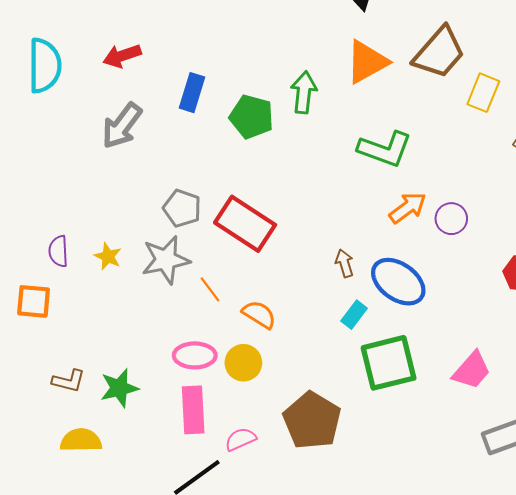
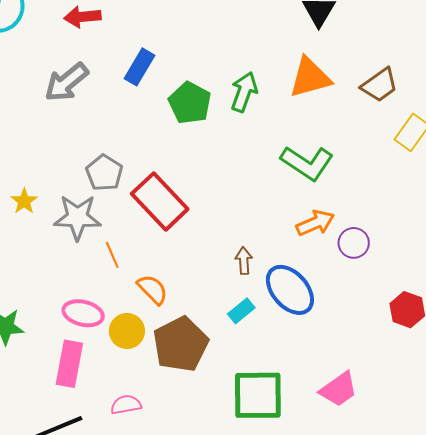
brown trapezoid: (439, 53) -> (380, 85), size x0.7
green square: (389, 363) -> (258, 395), moved
brown pentagon: (312, 421) -> (181, 344), moved
pink semicircle: (241, 439) -> (126, 405), moved

